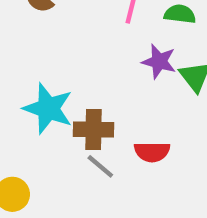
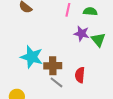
red semicircle: (152, 152) -> (80, 75), turned 98

